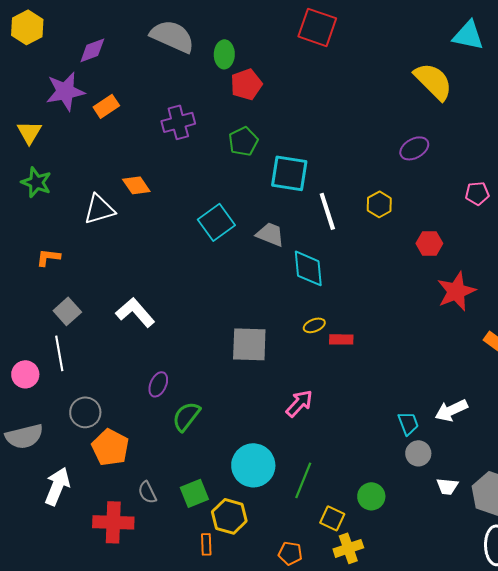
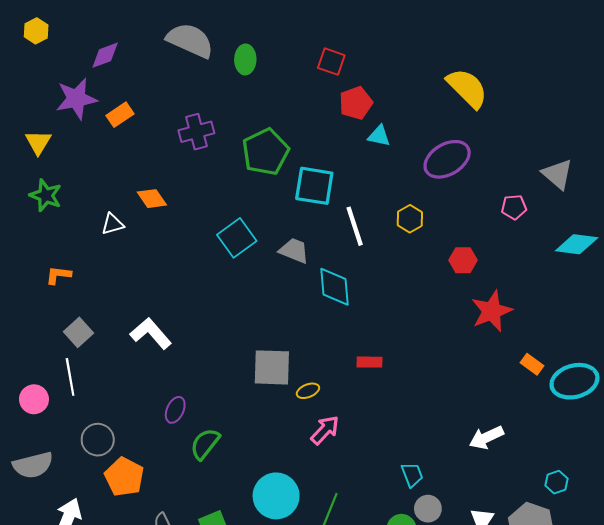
yellow hexagon: (27, 27) -> (36, 31), size x0.7
red square: (317, 27) -> (331, 62), moved, size x0.7
cyan triangle: (468, 35) -> (379, 136), moved, size x0.7
red pentagon: (246, 84) -> (356, 103), moved
green pentagon: (243, 141) -> (265, 152), size x1.5
purple ellipse: (414, 148) -> (447, 159), size x1.5
white triangle: (99, 209) -> (113, 224), size x0.7
yellow ellipse: (314, 325) -> (308, 391), moved
cyan trapezoid: (408, 423) -> (412, 475), moved
gray circle: (418, 453) -> (428, 509), moved

